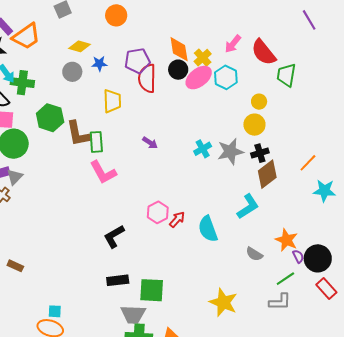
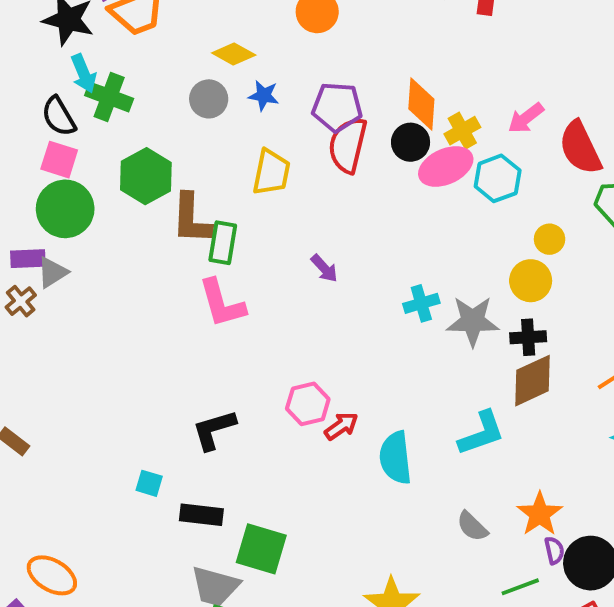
cyan square: (55, 311) -> (149, 483), moved

